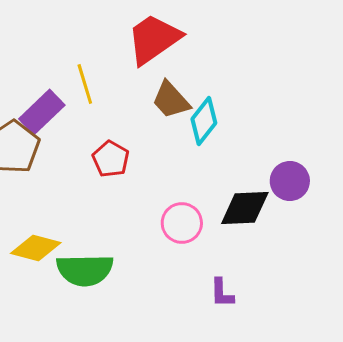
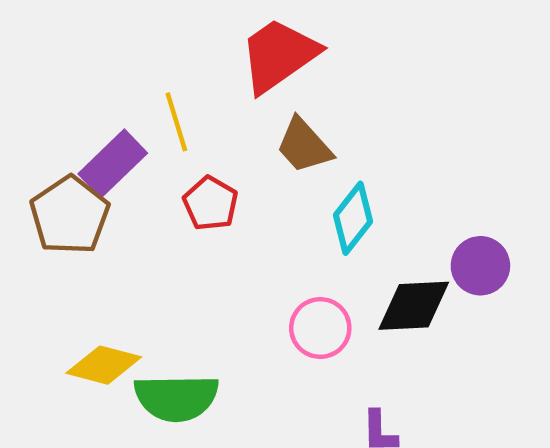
cyan diamond: (204, 121) -> (353, 218), moved
red pentagon: (111, 159) -> (211, 203), moved

